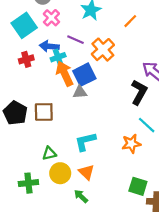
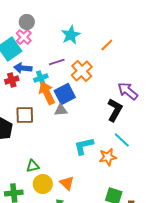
pink cross: (51, 18) -> (24, 37), moved
purple line: (76, 40) -> (57, 62), turned -42
blue arrow: (49, 46) -> (23, 68), moved
brown square: (44, 112) -> (25, 115), moved
cyan L-shape: (85, 141) -> (84, 146), moved

